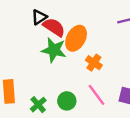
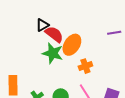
orange cross: (94, 63) -> (85, 66), turned 32

